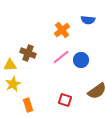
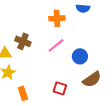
orange cross: (62, 30) -> (57, 18), turned 35
blue circle: (81, 60) -> (80, 56), moved

